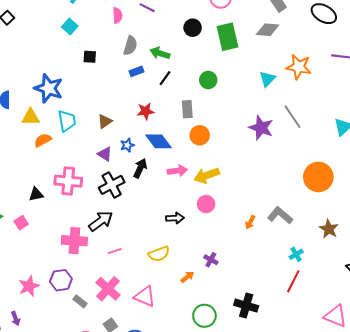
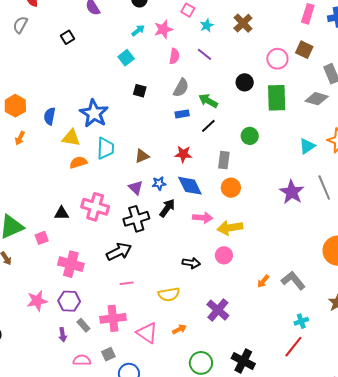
pink cross: (74, 241) -> (71, 264), moved
purple cross: (211, 260) -> (218, 310), size x1.6
orange arrow: (187, 277) -> (179, 329), moved
pink cross: (108, 289) -> (113, 318), turned 30
purple arrow: (16, 318) -> (63, 335), moved

